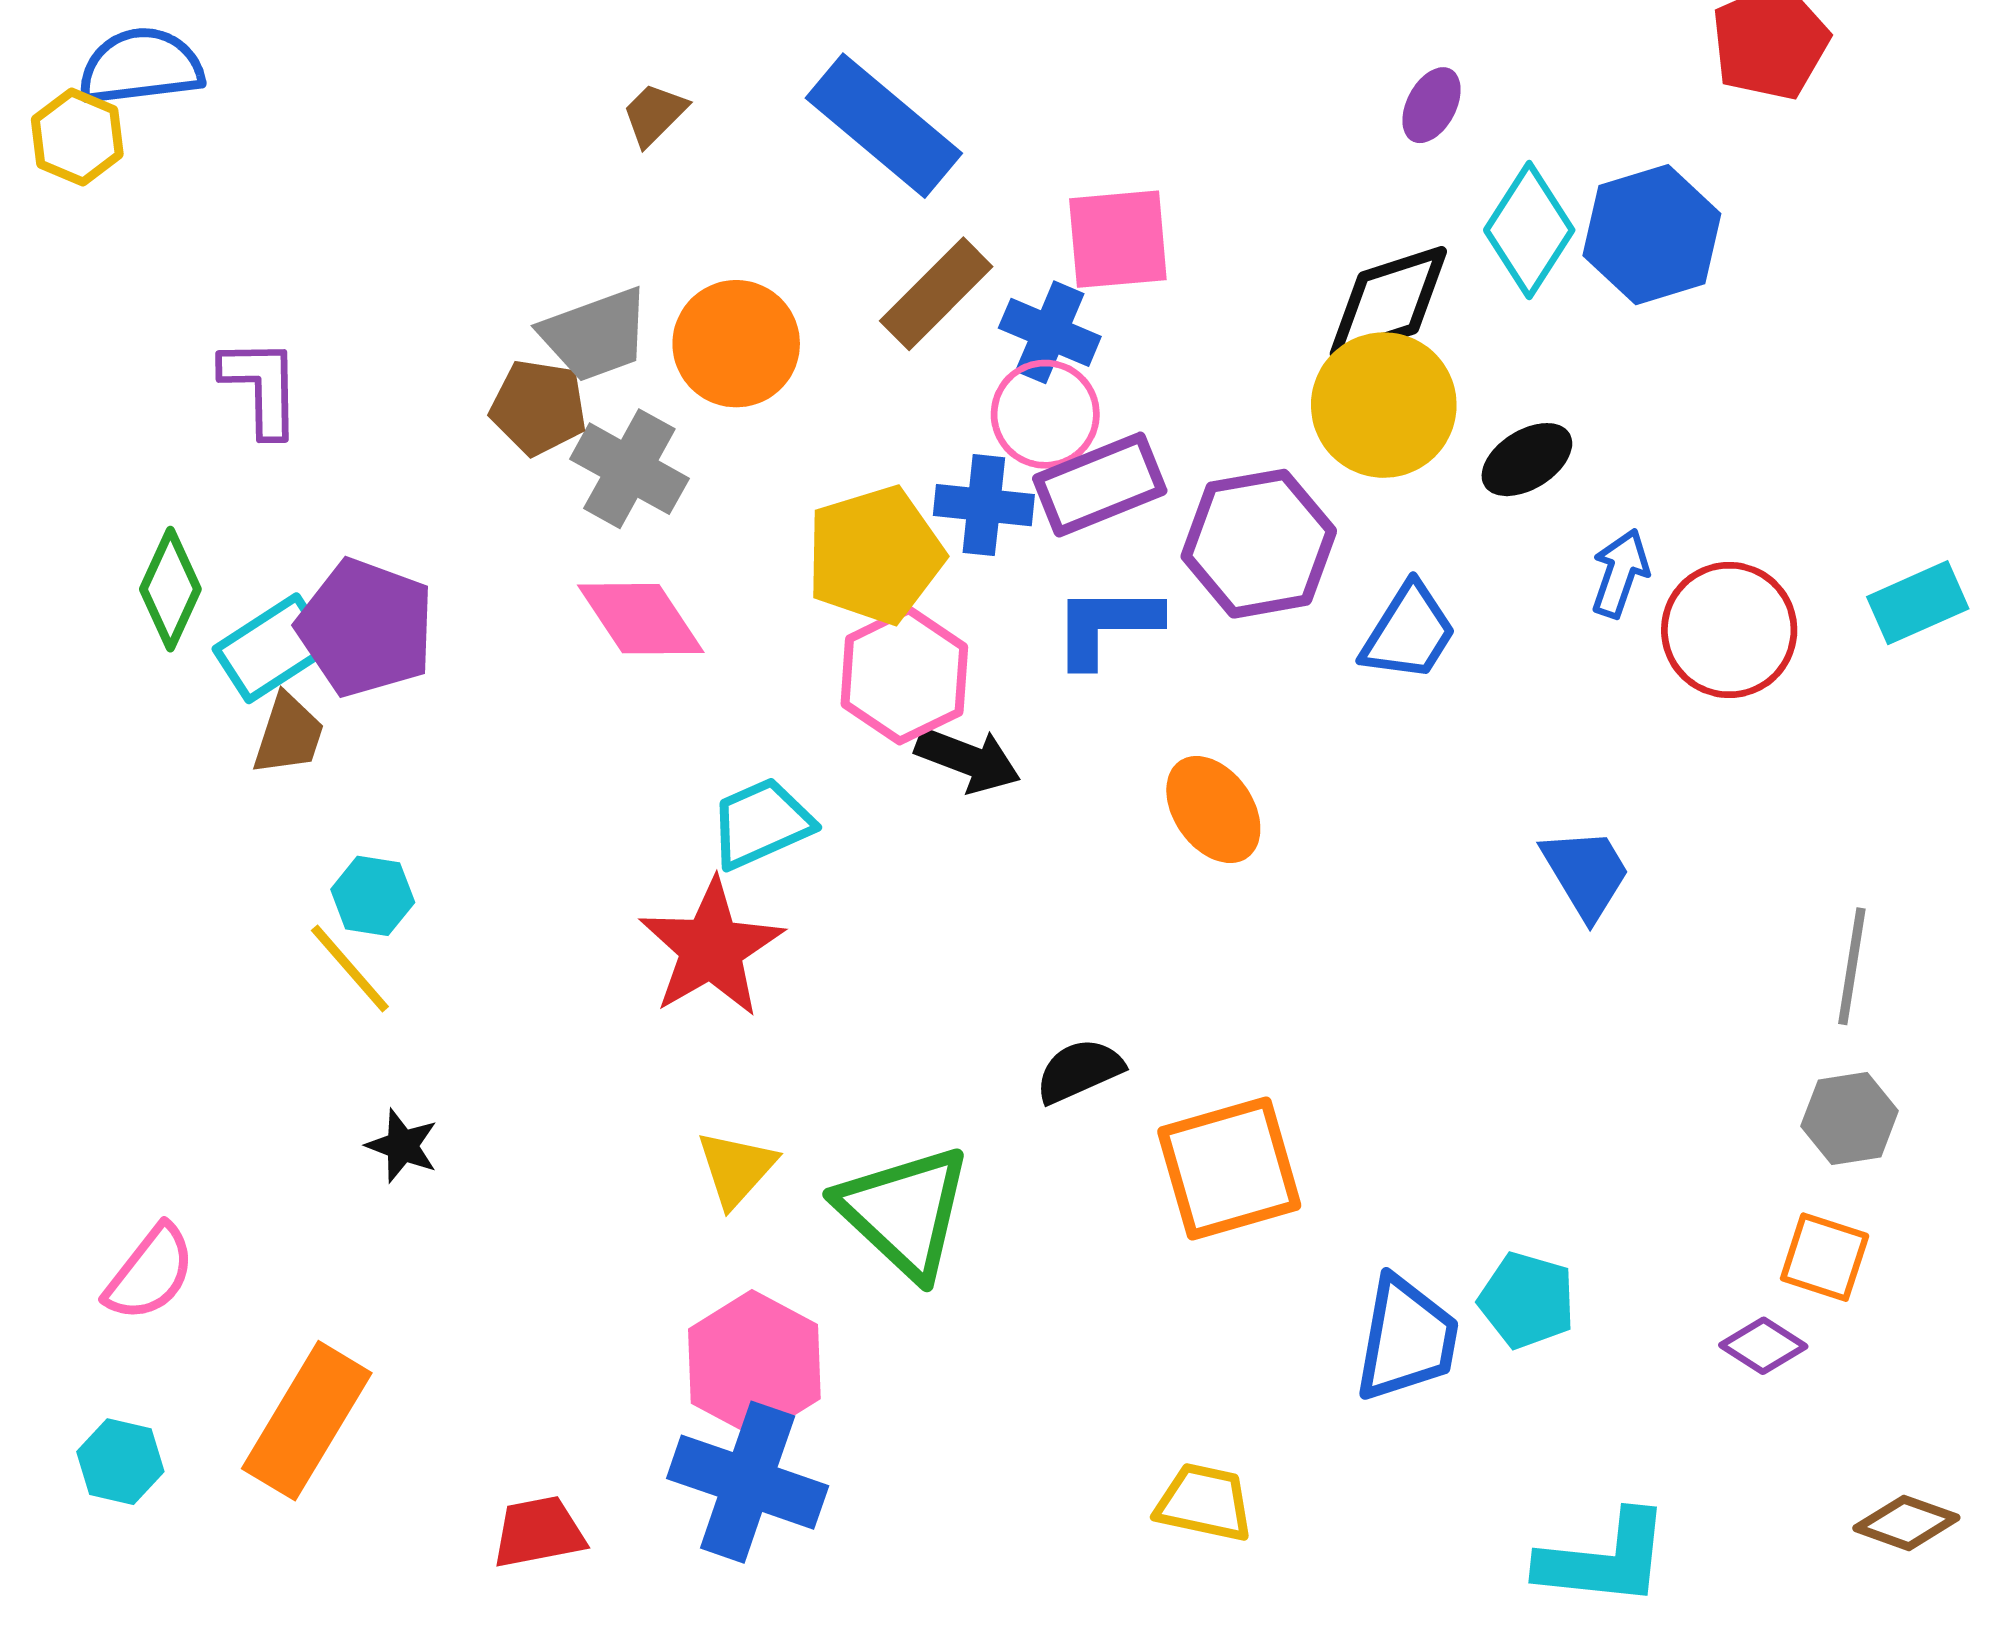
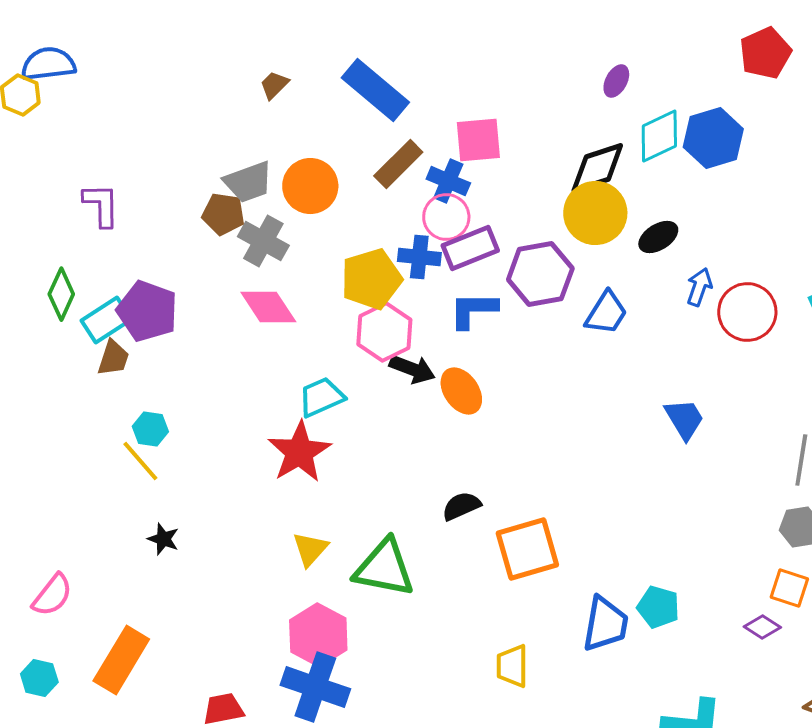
cyan diamond: (1529, 230) -> (659, 136), turned 32
orange ellipse: (1213, 810) -> (461, 391), moved
green triangle: (904, 1212) -> (384, 568), turned -32
yellow trapezoid: (1204, 1503) -> (512, 666), moved, turned -102

